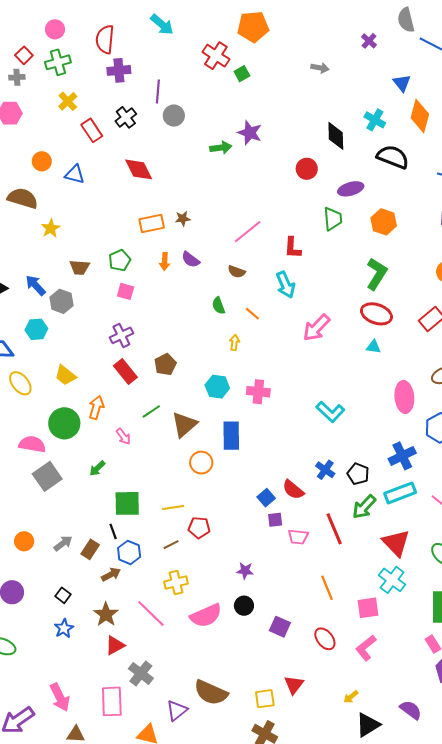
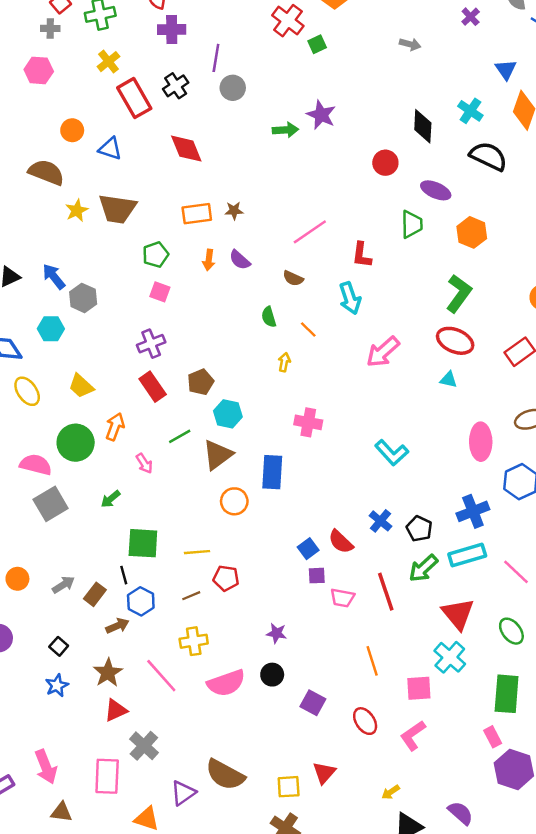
red rectangle: (92, 130) -> (134, 98), size x1.4
purple ellipse: (351, 189) -> (436, 190), turned 35
brown trapezoid: (80, 267) -> (117, 209), moved, size x1.6
cyan hexagon: (217, 387) -> (228, 414), moved

